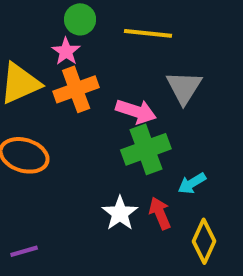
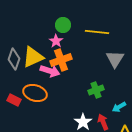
pink arrow: (136, 111) -> (50, 71), moved
green cross: (146, 149) -> (96, 90), size x0.7

